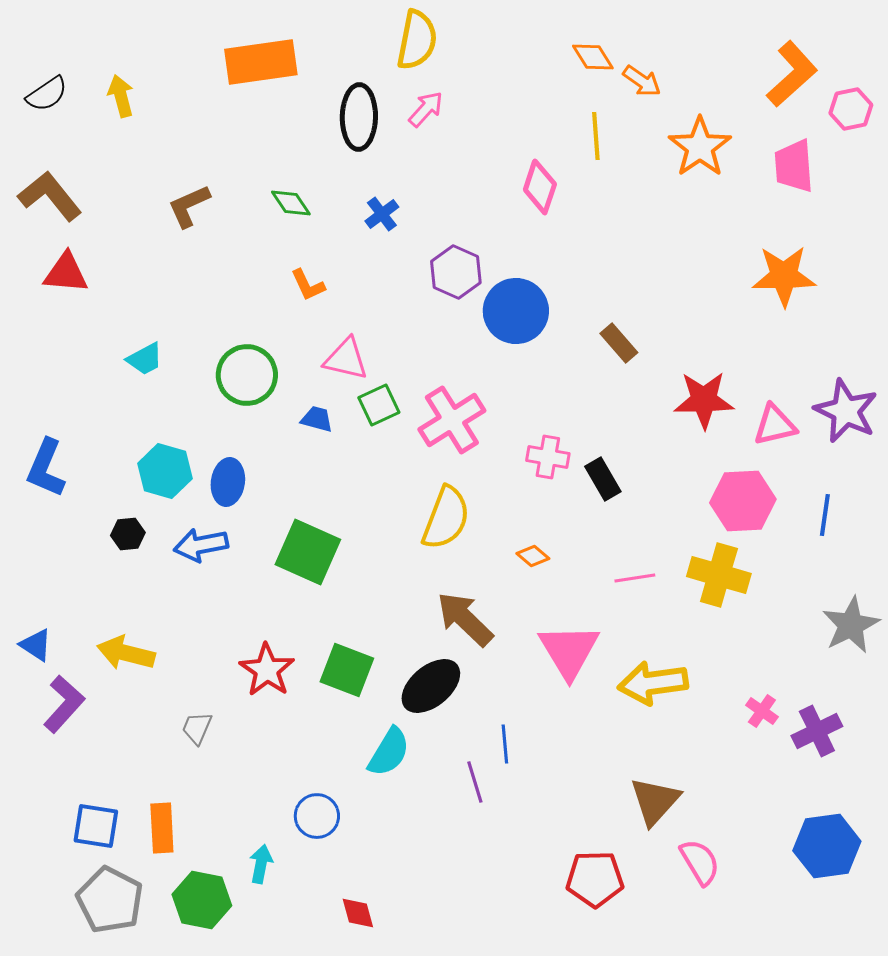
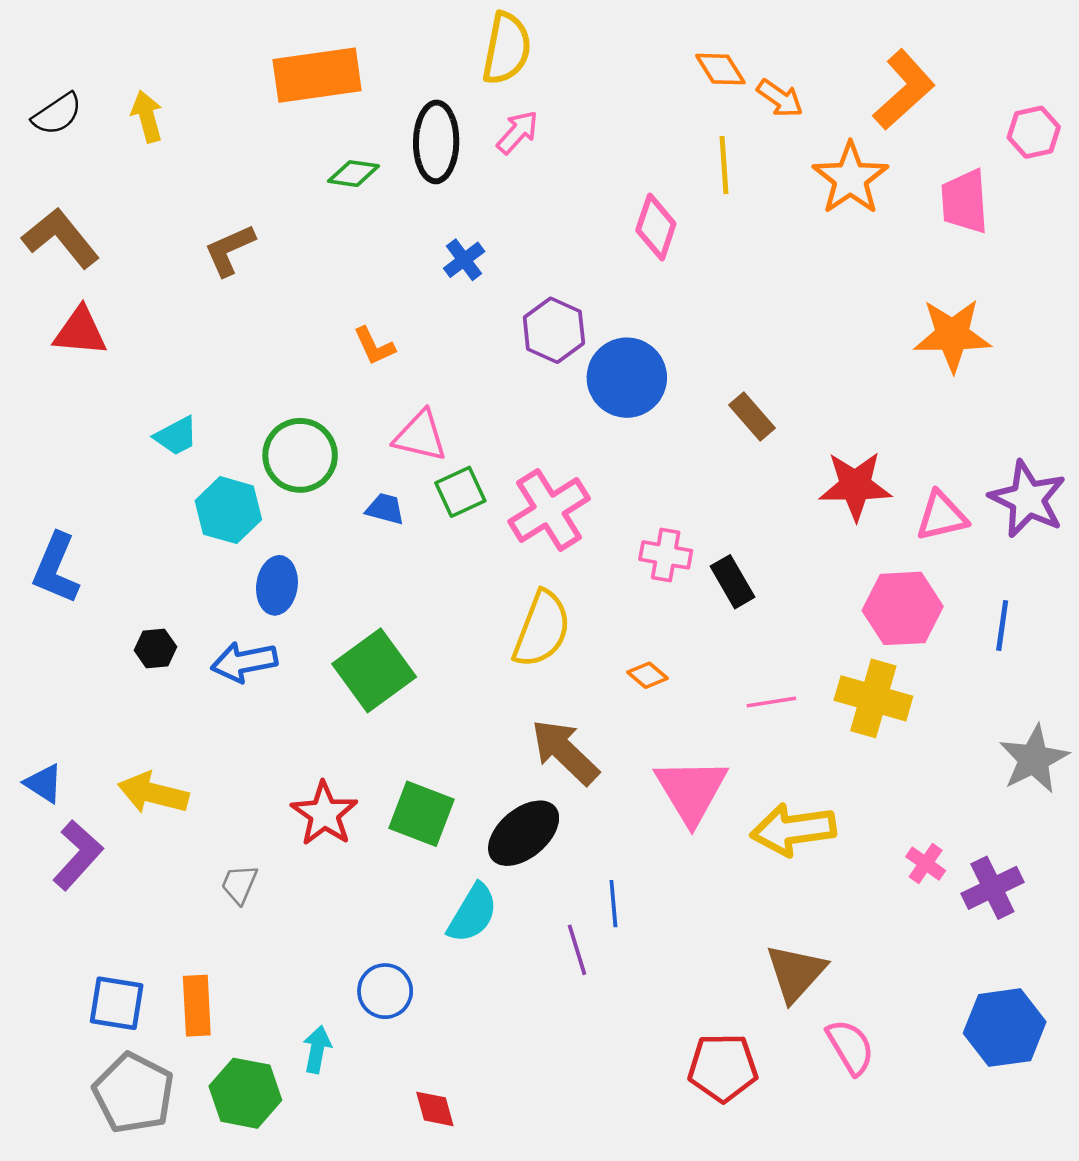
orange L-shape: (792, 74) -> (904, 90), moved
green diamond: (291, 203) -> (354, 174), moved, turned -48
cyan hexagon: (165, 471) -> (228, 510), moved
green square: (308, 552) -> (374, 670), turned 30

